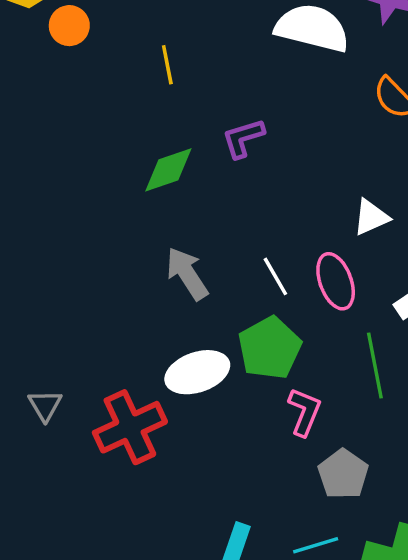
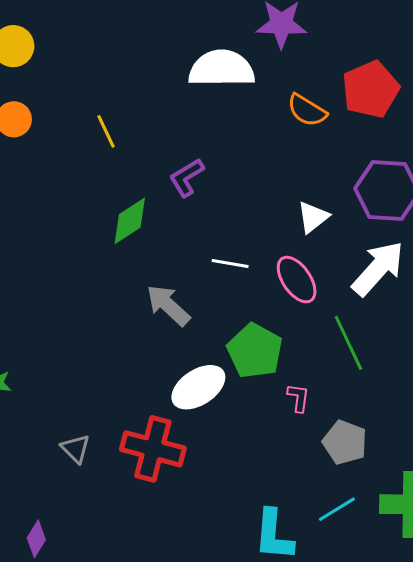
white line: (275, 276) -> (230, 263), moved, turned -36
pink L-shape: (304, 412) -> (298, 398), size x0.7
red cross: (130, 427) -> (153, 449), turned -36

